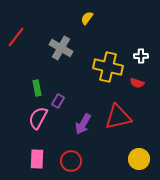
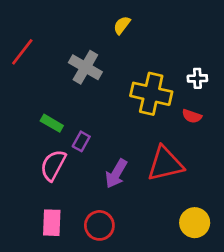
green rectangle: (37, 88) -> (52, 123), turned -49

